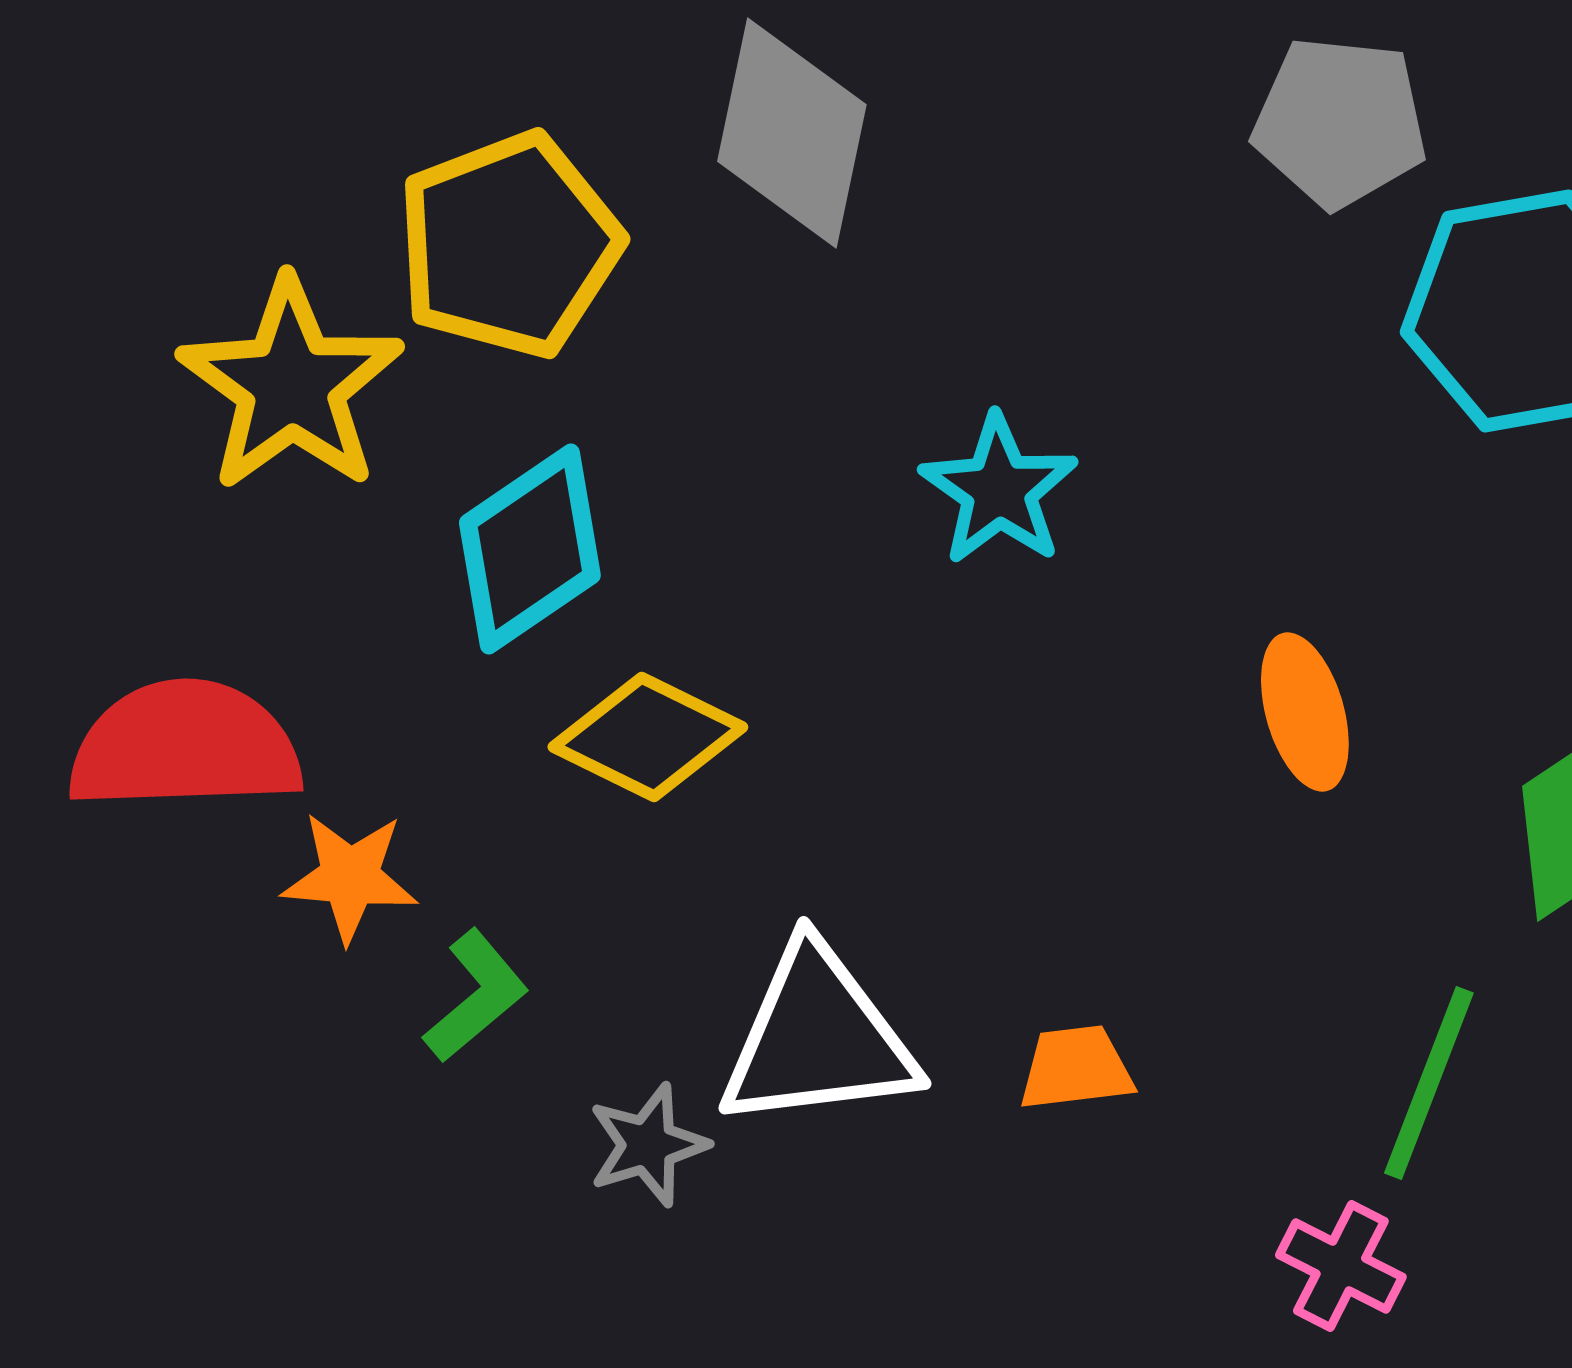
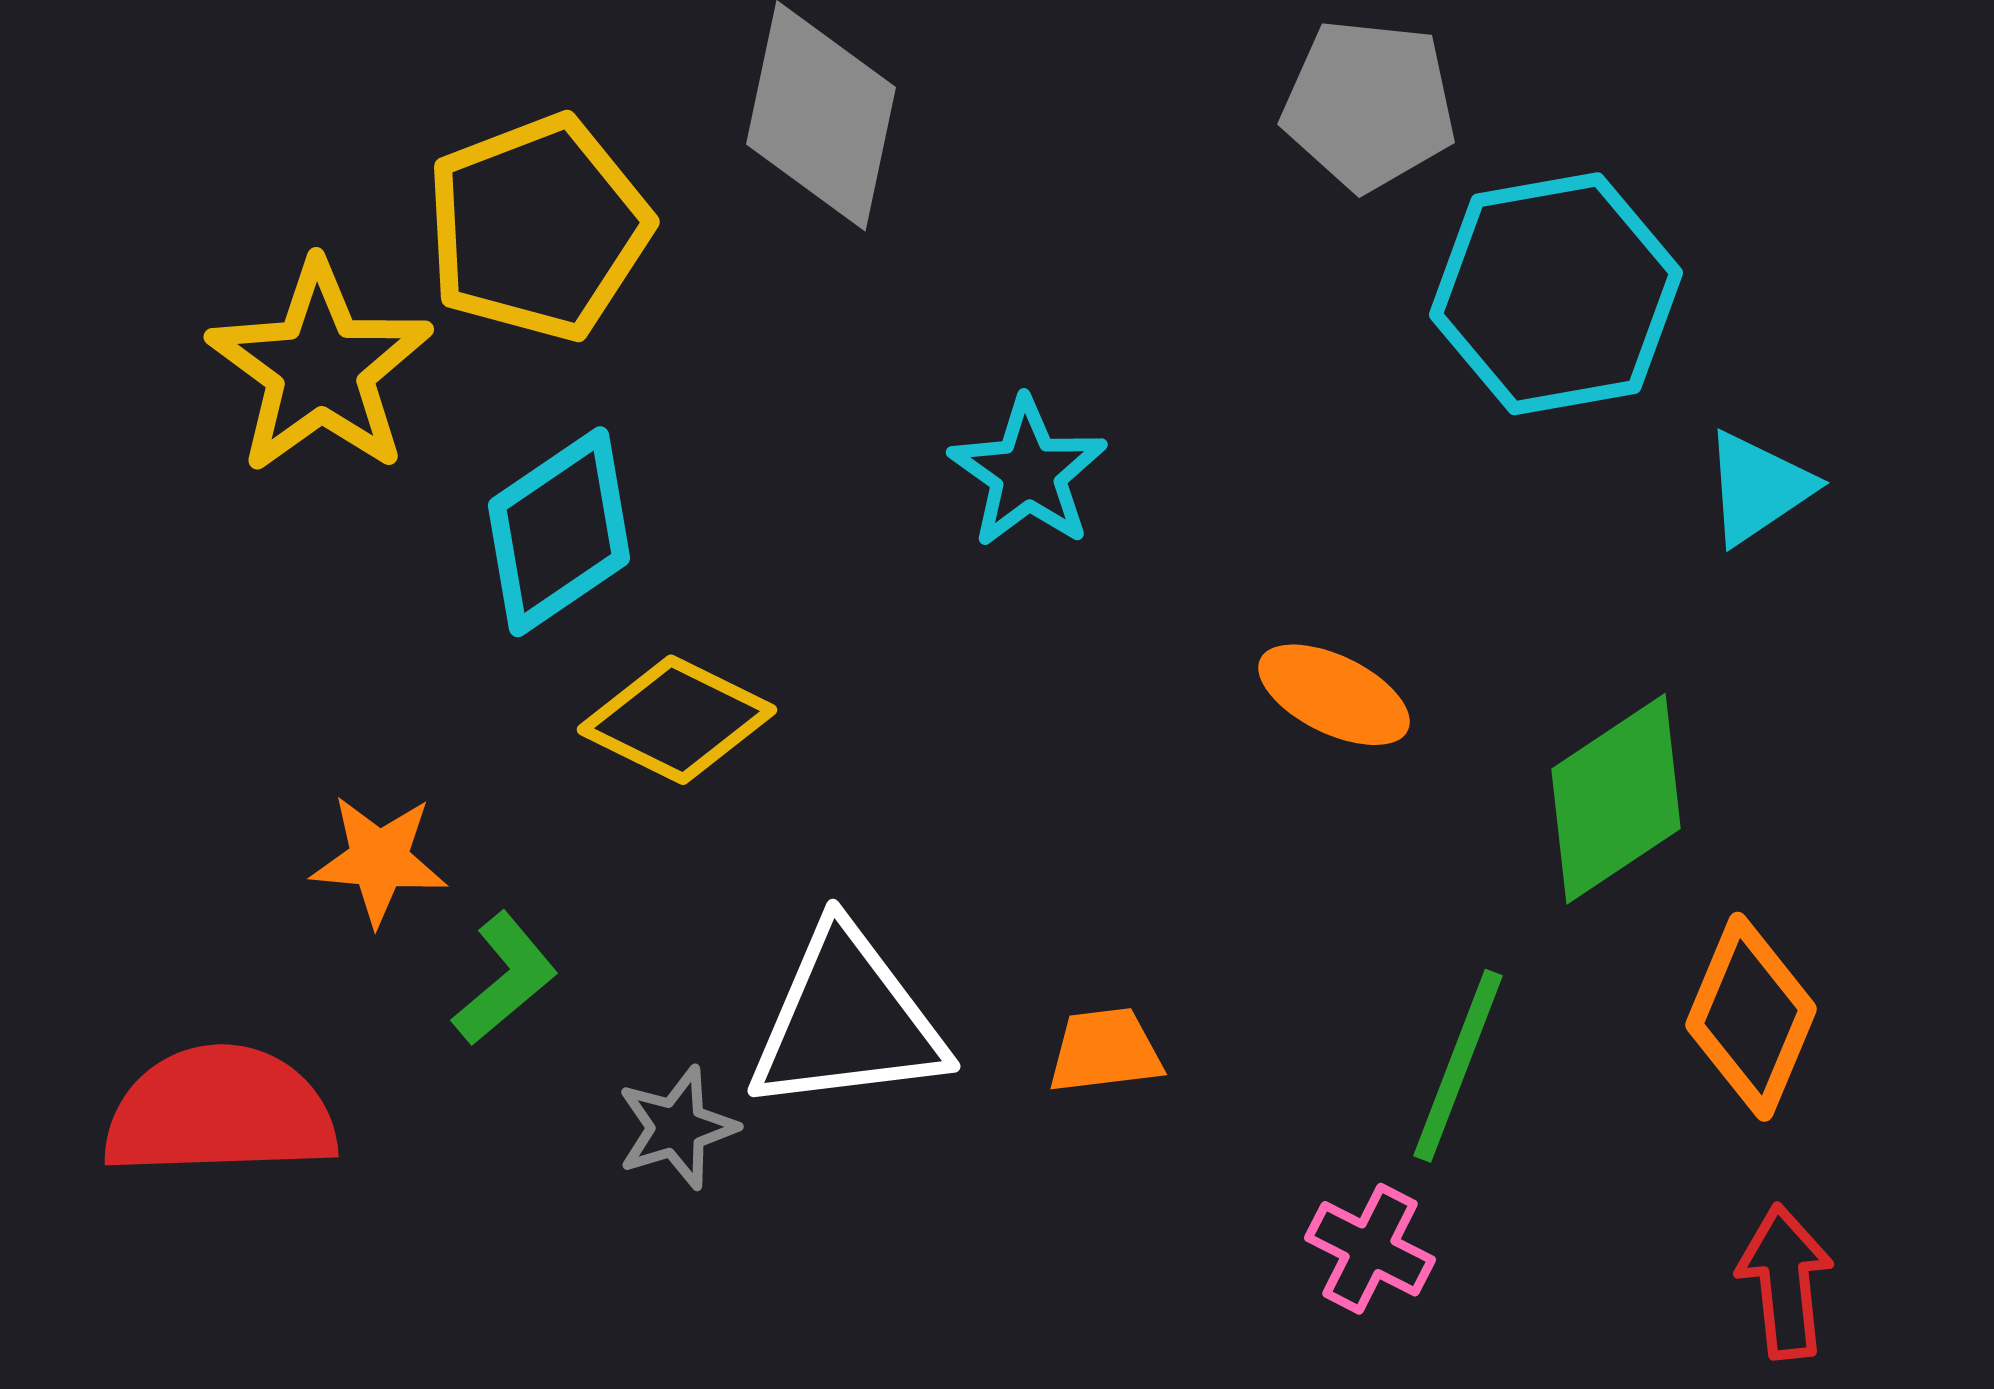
orange ellipse: (1305, 712) -> (1334, 695), turned -48
red semicircle: (185, 746) -> (220, 1112), moved

